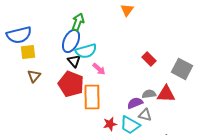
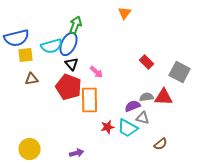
cyan semicircle: (86, 51) -> (52, 46), moved
brown triangle: (34, 76) -> (32, 79), turned 40

